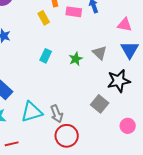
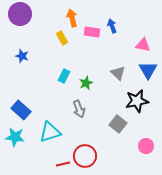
green star: (76, 59) -> (86, 83), moved
gray arrow: (57, 114) -> (79, 109), moved
red line: (12, 144) -> (63, 164), moved

